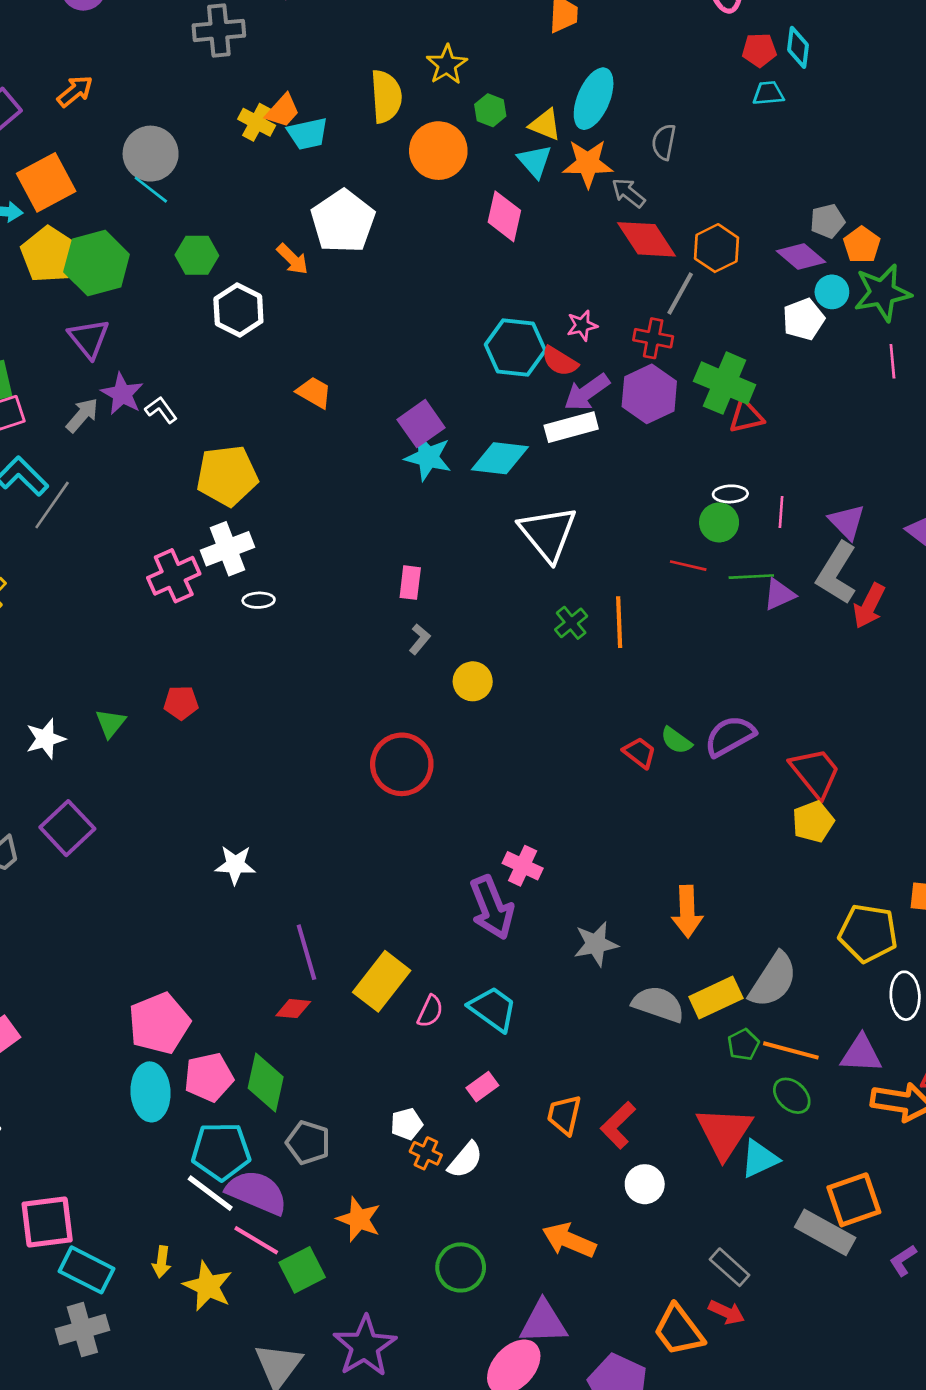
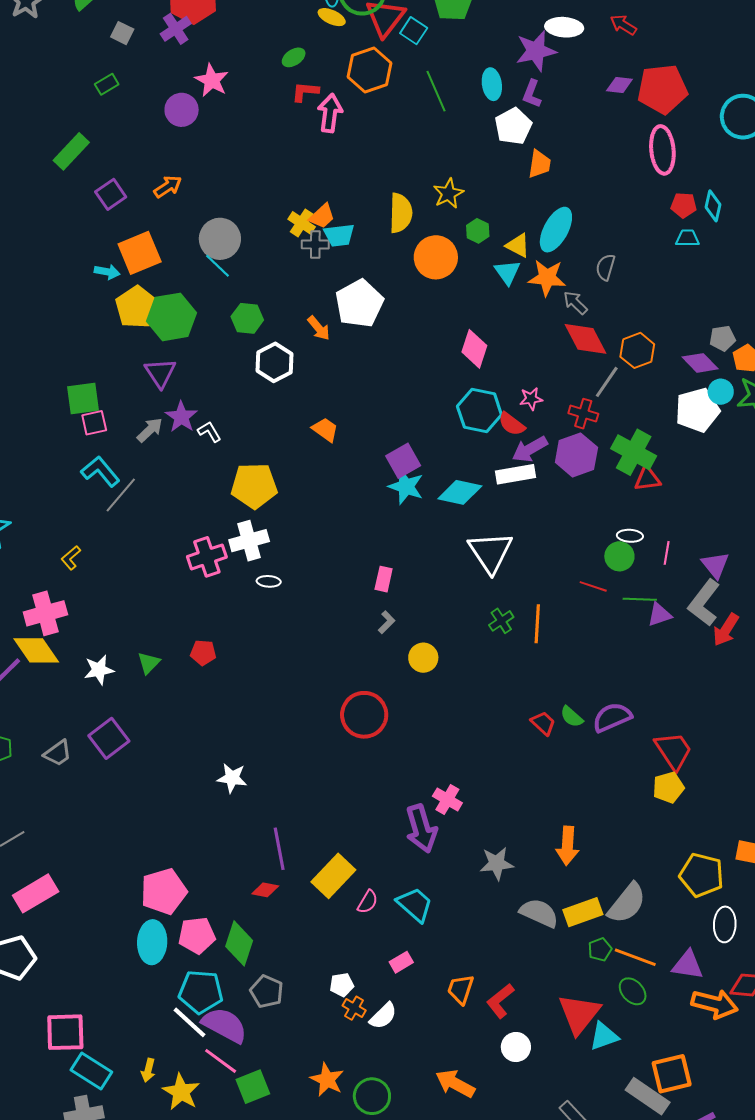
gray cross: (219, 30) -> (315, 244), moved, size x0.7
pink diamond: (504, 216) -> (474, 349), moved
white pentagon: (803, 319) -> (697, 410), size x1.4
orange star: (359, 1219) -> (327, 1080), moved

